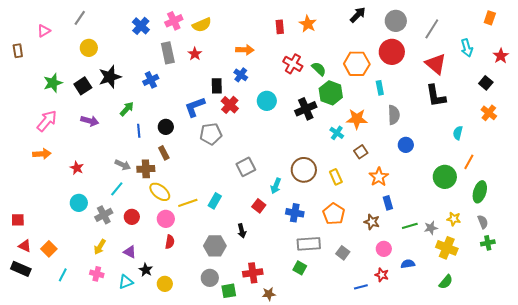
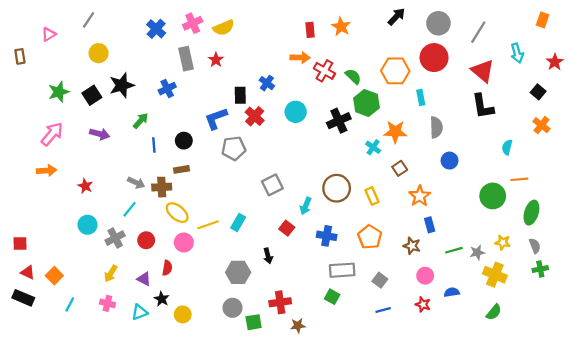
orange arrow: (245, 50) -> (300, 58), moved
brown rectangle: (164, 153) -> (182, 169), turned -72
orange line: (469, 162) -> (519, 179), turned 56
red semicircle: (170, 242) -> (167, 268), moved
blue line: (361, 287) -> (383, 310), moved

